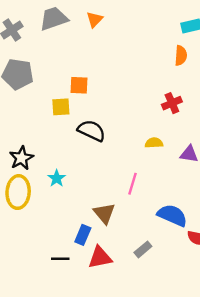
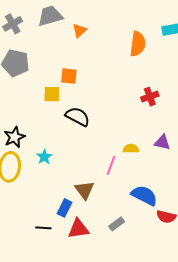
orange triangle: (95, 20) -> (79, 31), moved
orange semicircle: (181, 55) -> (138, 44), moved, size x1.4
yellow semicircle: (154, 143) -> (131, 149), moved

